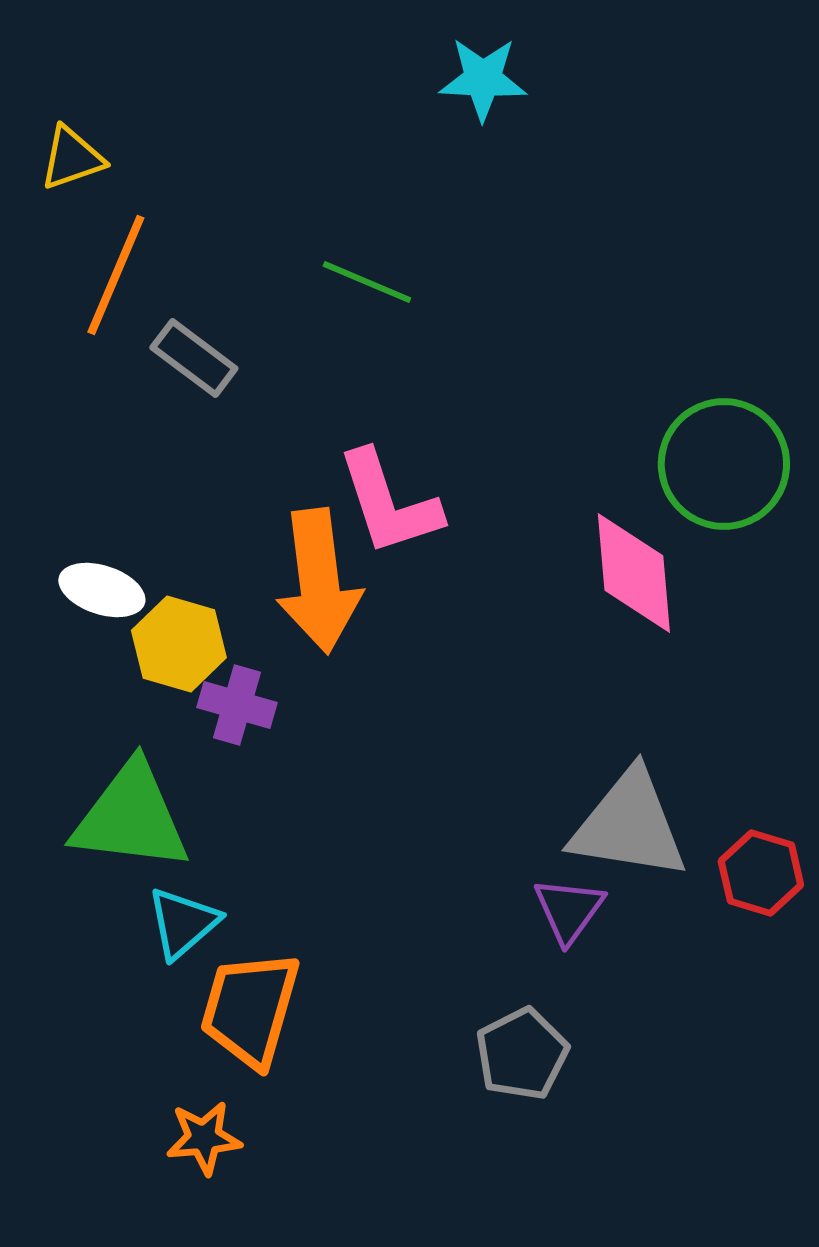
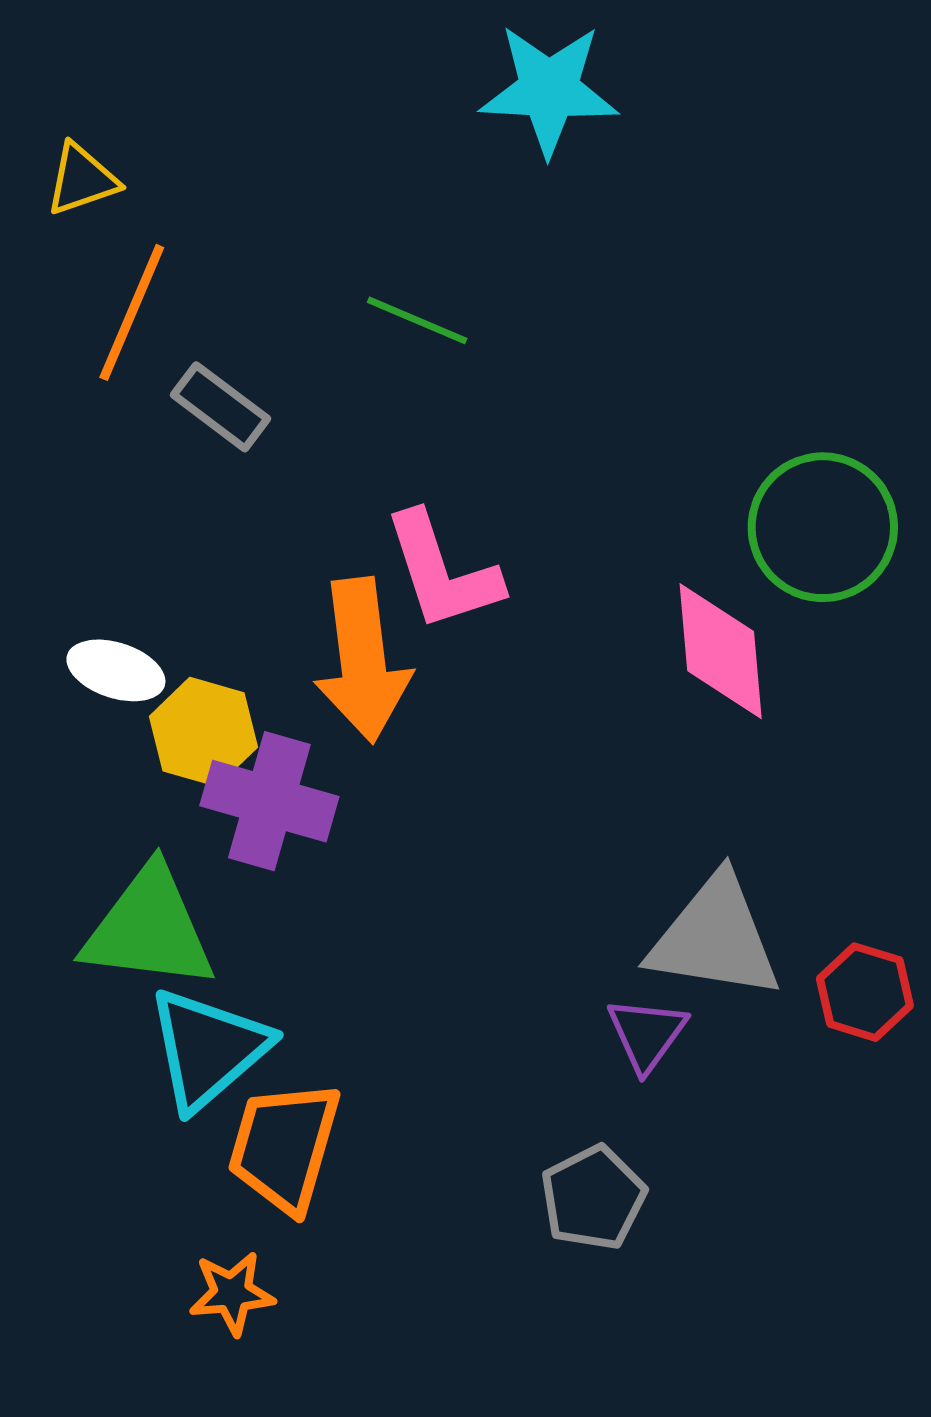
cyan star: (483, 79) -> (549, 90), size x1.4
purple cross: (237, 705) -> (269, 801), size x1.5
cyan triangle: (183, 923) -> (208, 1049), size x1.5

